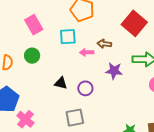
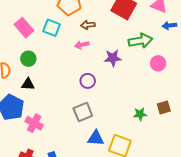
cyan square: (68, 37) -> (52, 28), moved, turned 36
brown arrow: (104, 44) -> (88, 25), moved
black triangle: (61, 83) -> (28, 84), moved

